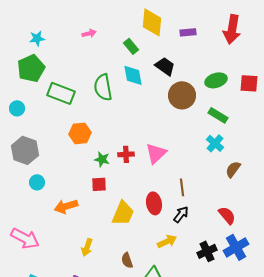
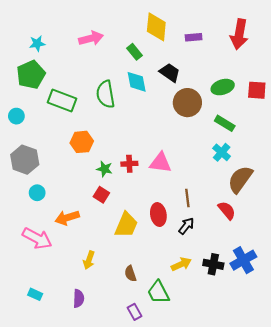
pink arrow: (89, 33) -> (91, 38), size x1.6
pink triangle: (156, 153) -> (160, 163), turned 50
brown semicircle: (233, 169) -> (240, 179), size x1.6
red square: (99, 184) -> (101, 195), turned 35
red semicircle: (227, 215) -> (227, 210), moved
pink arrow: (25, 238) -> (37, 238), moved
yellow arrow: (167, 241) -> (181, 264), moved
black cross: (207, 251) -> (213, 264), turned 36

